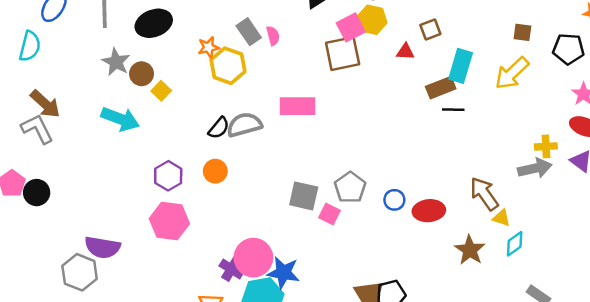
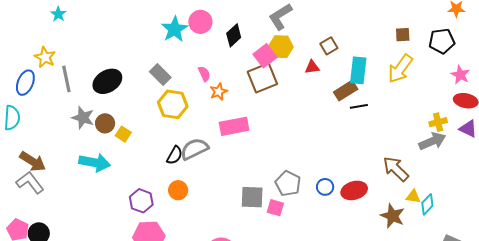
gray rectangle: (249, 32) -> (160, 74), moved
orange star: (208, 47) -> (219, 92), moved
yellow triangle: (501, 218) -> (413, 197), moved

